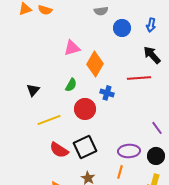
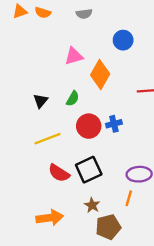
gray semicircle: (101, 11) -> (84, 14), moved
blue circle: (122, 28) -> (123, 40), moved
black triangle: (33, 90) -> (41, 101), moved
blue cross: (107, 93) -> (114, 124), moved, turned -32

